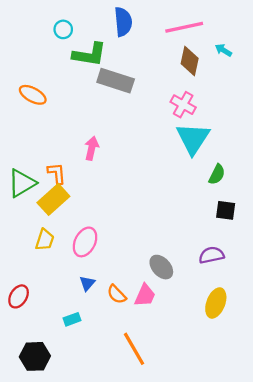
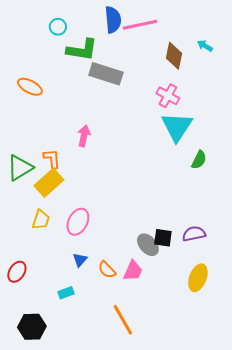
pink line: (184, 27) -> (140, 25), moved
black square: (226, 210) -> (163, 238), moved

